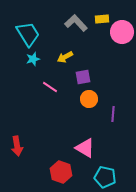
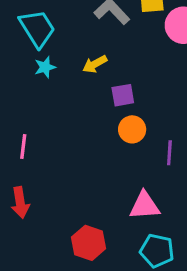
pink line: (50, 87) -> (23, 147), moved, turned 63
pink triangle: (85, 148) -> (145, 206), moved, turned -35

